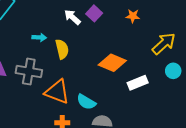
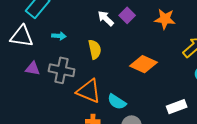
orange star: (133, 16) -> (165, 19), size x1.5
cyan arrow: (39, 37) -> (59, 36), moved
white rectangle: (138, 83) -> (177, 107), moved

